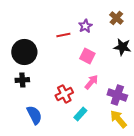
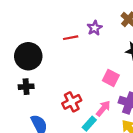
pink square: (87, 56) -> (111, 78), moved
pink arrow: (91, 82) -> (103, 108), moved

